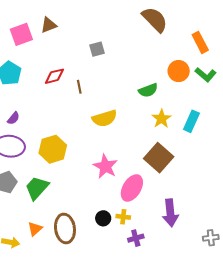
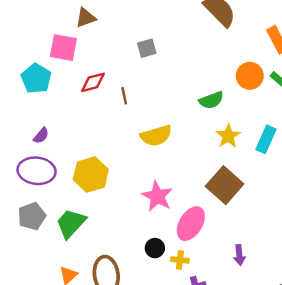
pink square: (21, 34) -> (63, 48), moved, turned 30
purple arrow: (170, 213) -> (239, 255), size x0.6
black circle: (103, 218) -> (155, 248), moved

